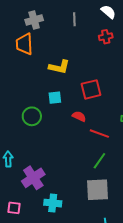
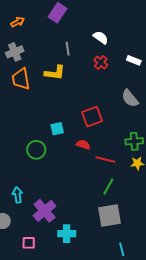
gray cross: (34, 20) -> (15, 52), moved
red cross: (106, 37) -> (101, 62), turned -32
yellow L-shape: (59, 67) -> (55, 73), moved

